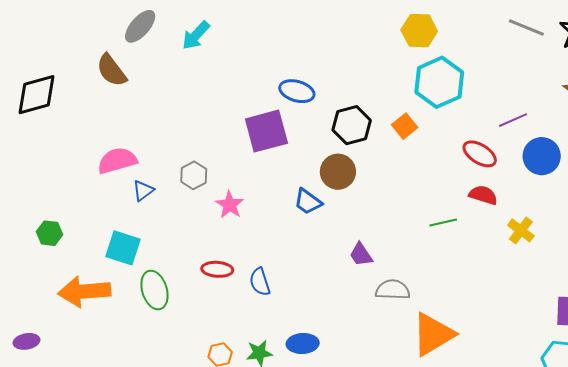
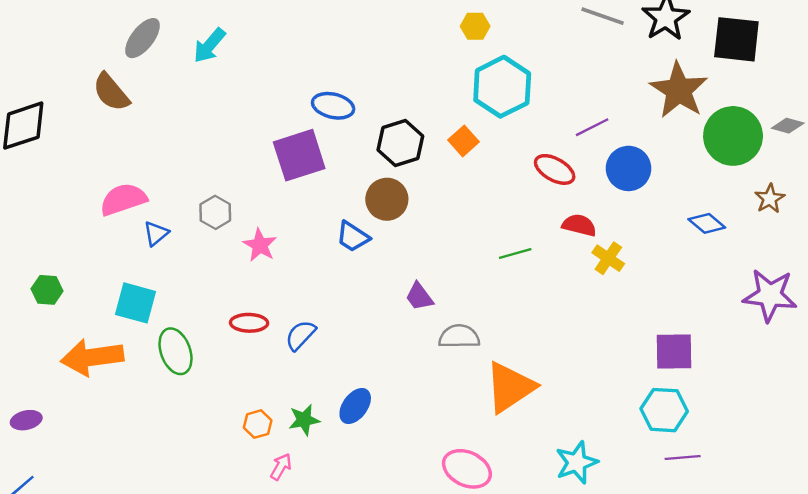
yellow hexagon: (419, 31) -> (475, 26), size x0.7
red semicircle: (483, 195) -> (579, 225), moved
blue semicircle: (260, 282) -> (300, 335), turned 64
blue ellipse: (303, 344) -> (355, 406), turned -48

